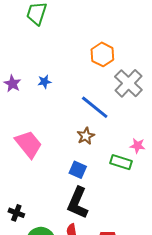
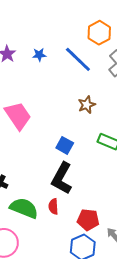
blue line: (95, 107) -> (78, 59), moved
brown star: (86, 136) -> (87, 105), moved

